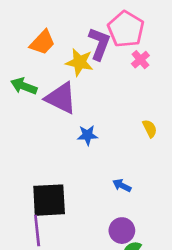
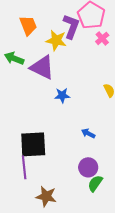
orange trapezoid: (42, 42) -> (28, 25), turned -65

